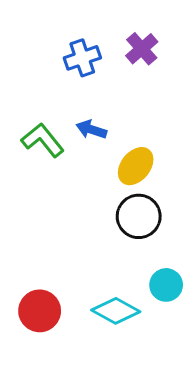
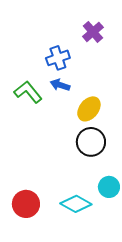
blue cross: (82, 58) -> (58, 58), moved

